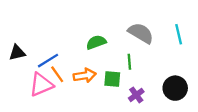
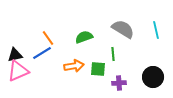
black triangle: (17, 53) -> (15, 55), moved
orange line: (57, 74) -> (48, 38), moved
pink triangle: (41, 85) -> (18, 71), moved
purple cross: (136, 95) -> (119, 83), turned 32

